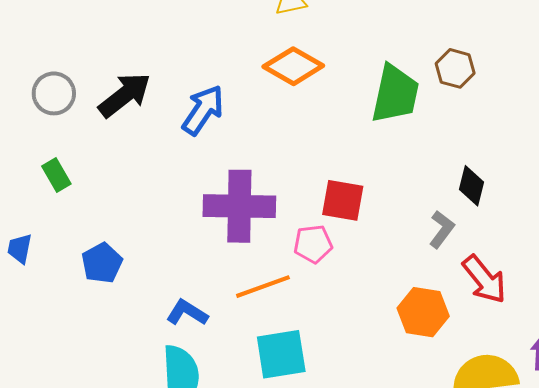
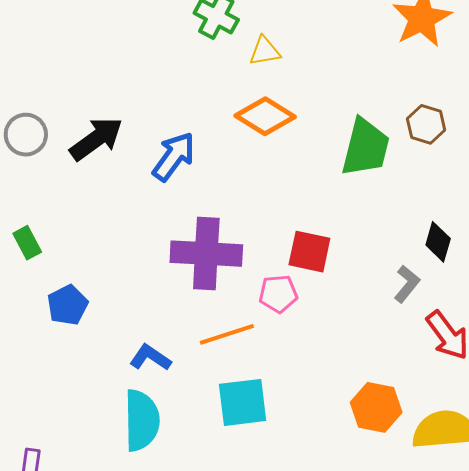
green rectangle: (56, 175) -> (27, 243), moved
orange hexagon: (423, 312) -> (376, 407), moved

